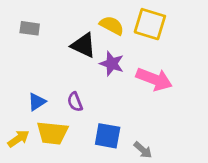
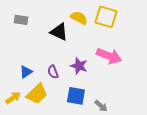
purple star: (112, 64) -> (79, 66), moved
yellow trapezoid: (52, 133) -> (37, 94), turned -50

